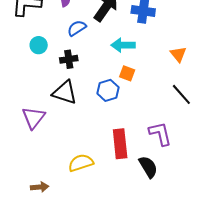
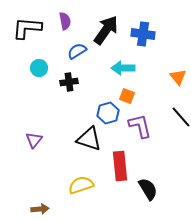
black triangle: (65, 92) -> (89, 139), moved
purple triangle: (34, 118) -> (34, 140), size x0.7
purple L-shape: (160, 134) -> (140, 126), moved

